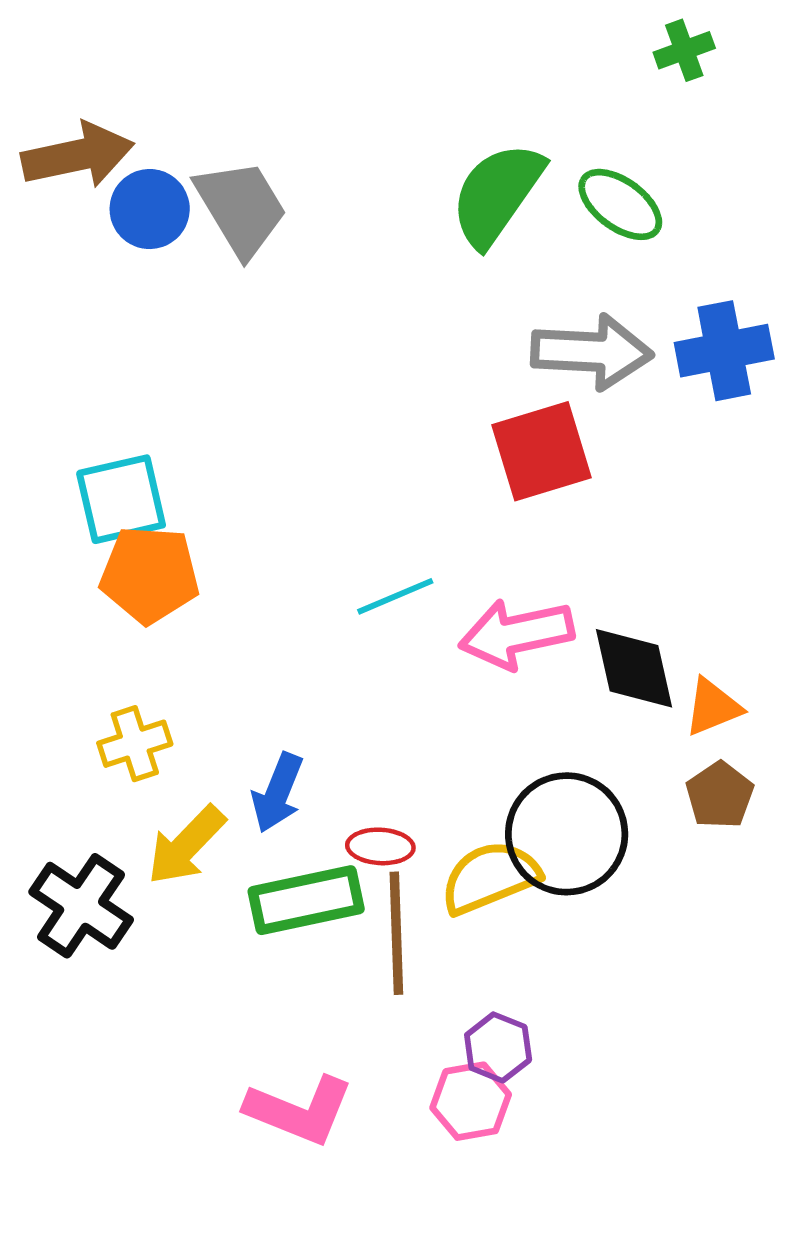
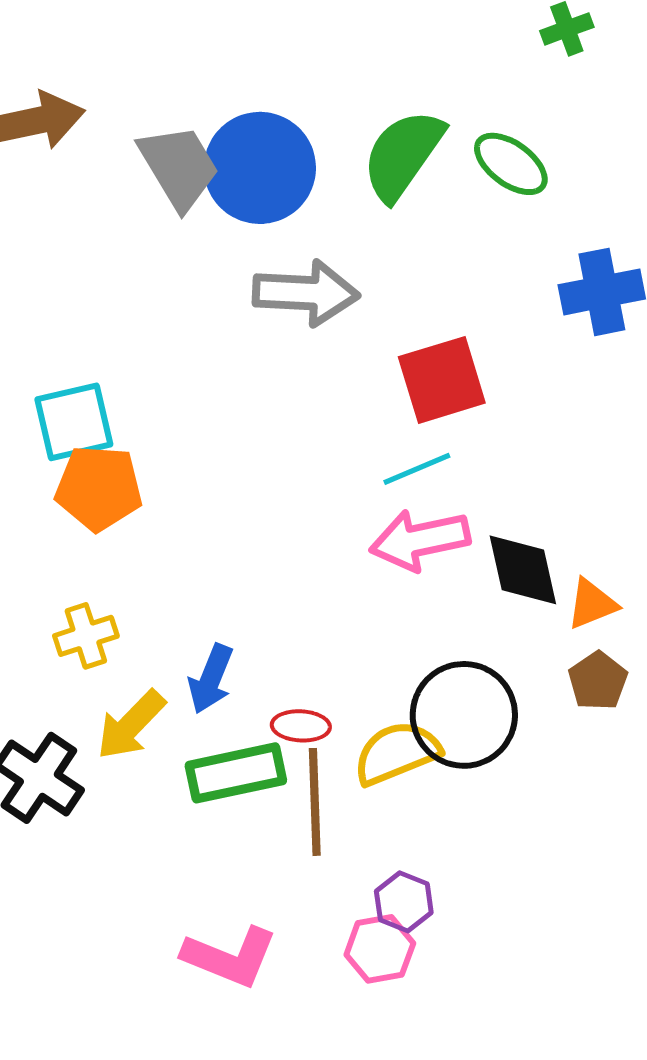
blue circle: (150, 209) -> (260, 168), moved, size x1.6
gray arrow: (592, 352) -> (306, 293), moved
cyan line: (395, 596) -> (417, 469), moved

